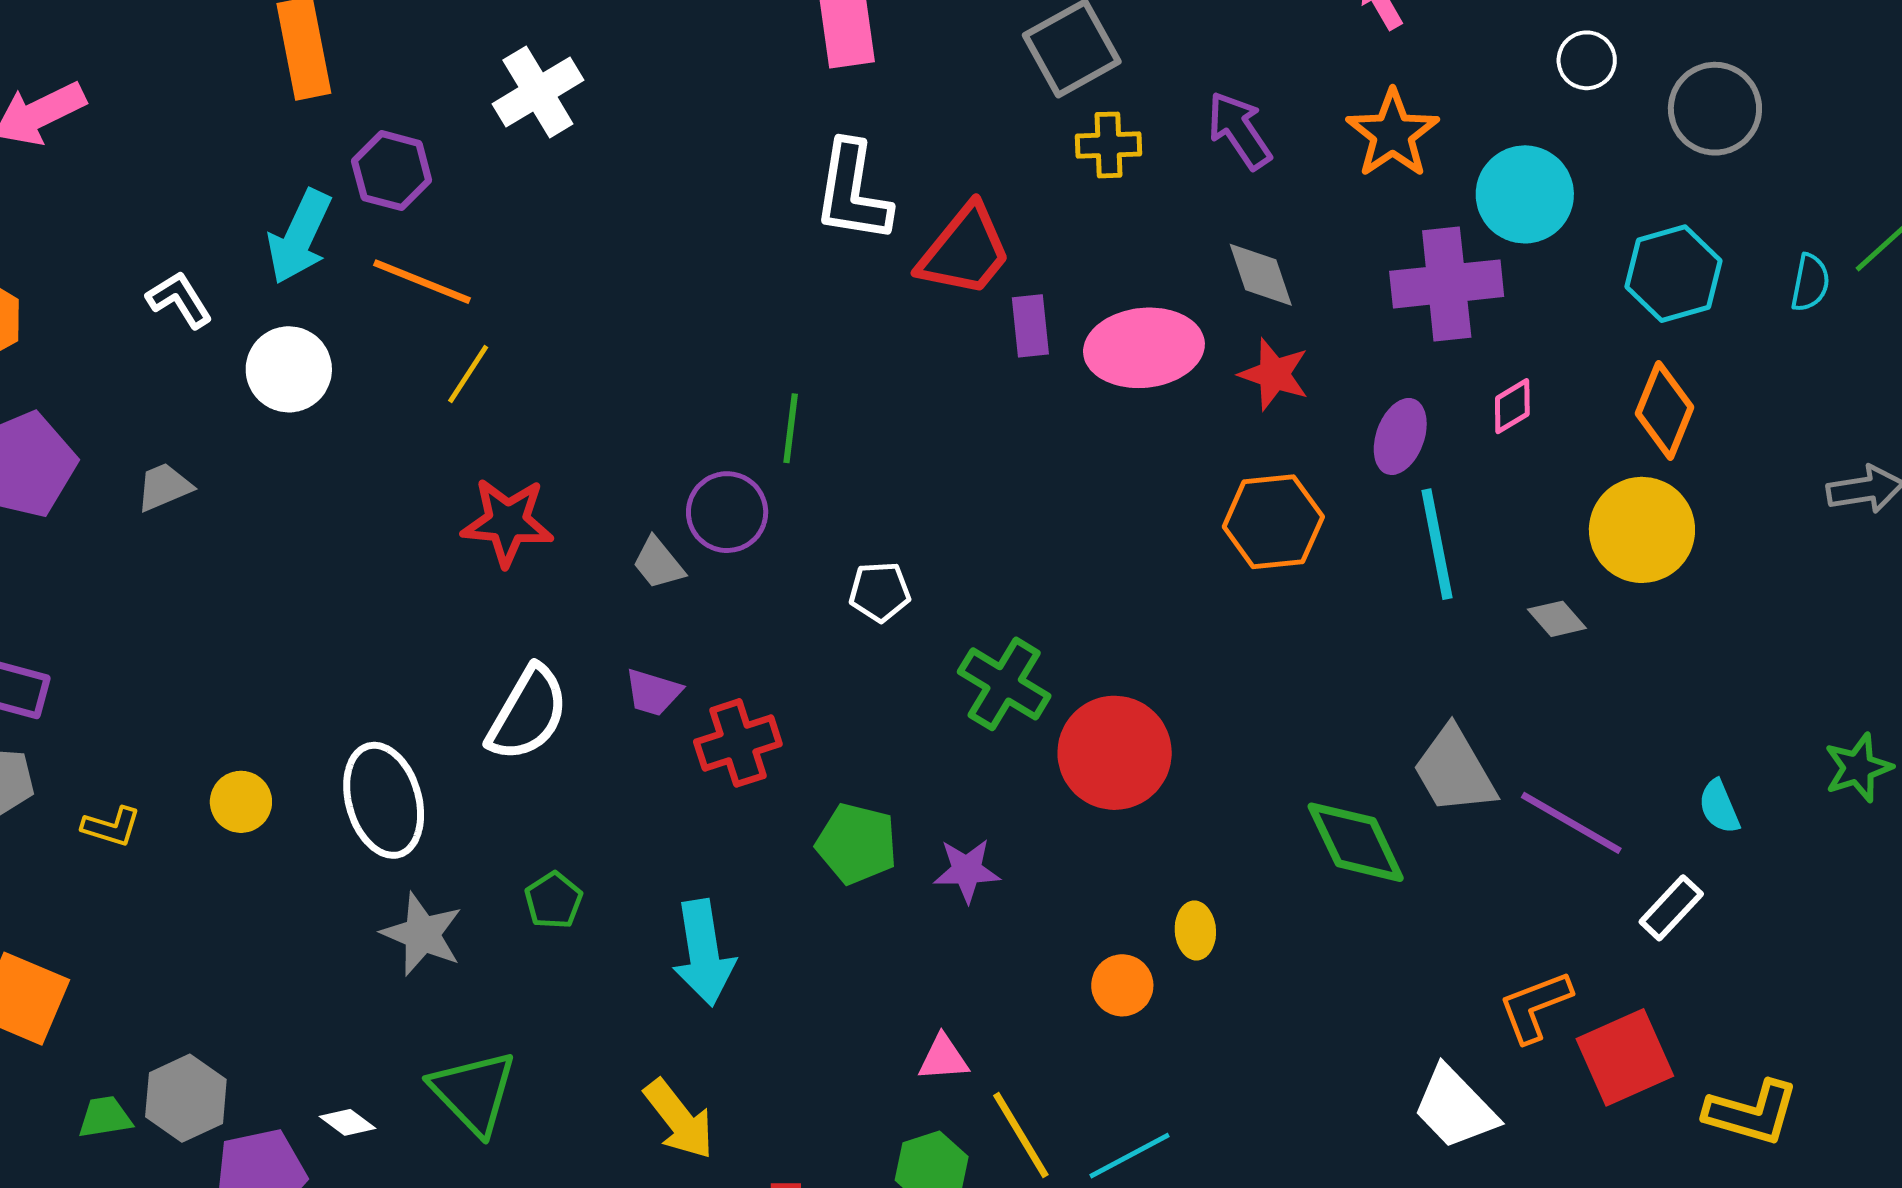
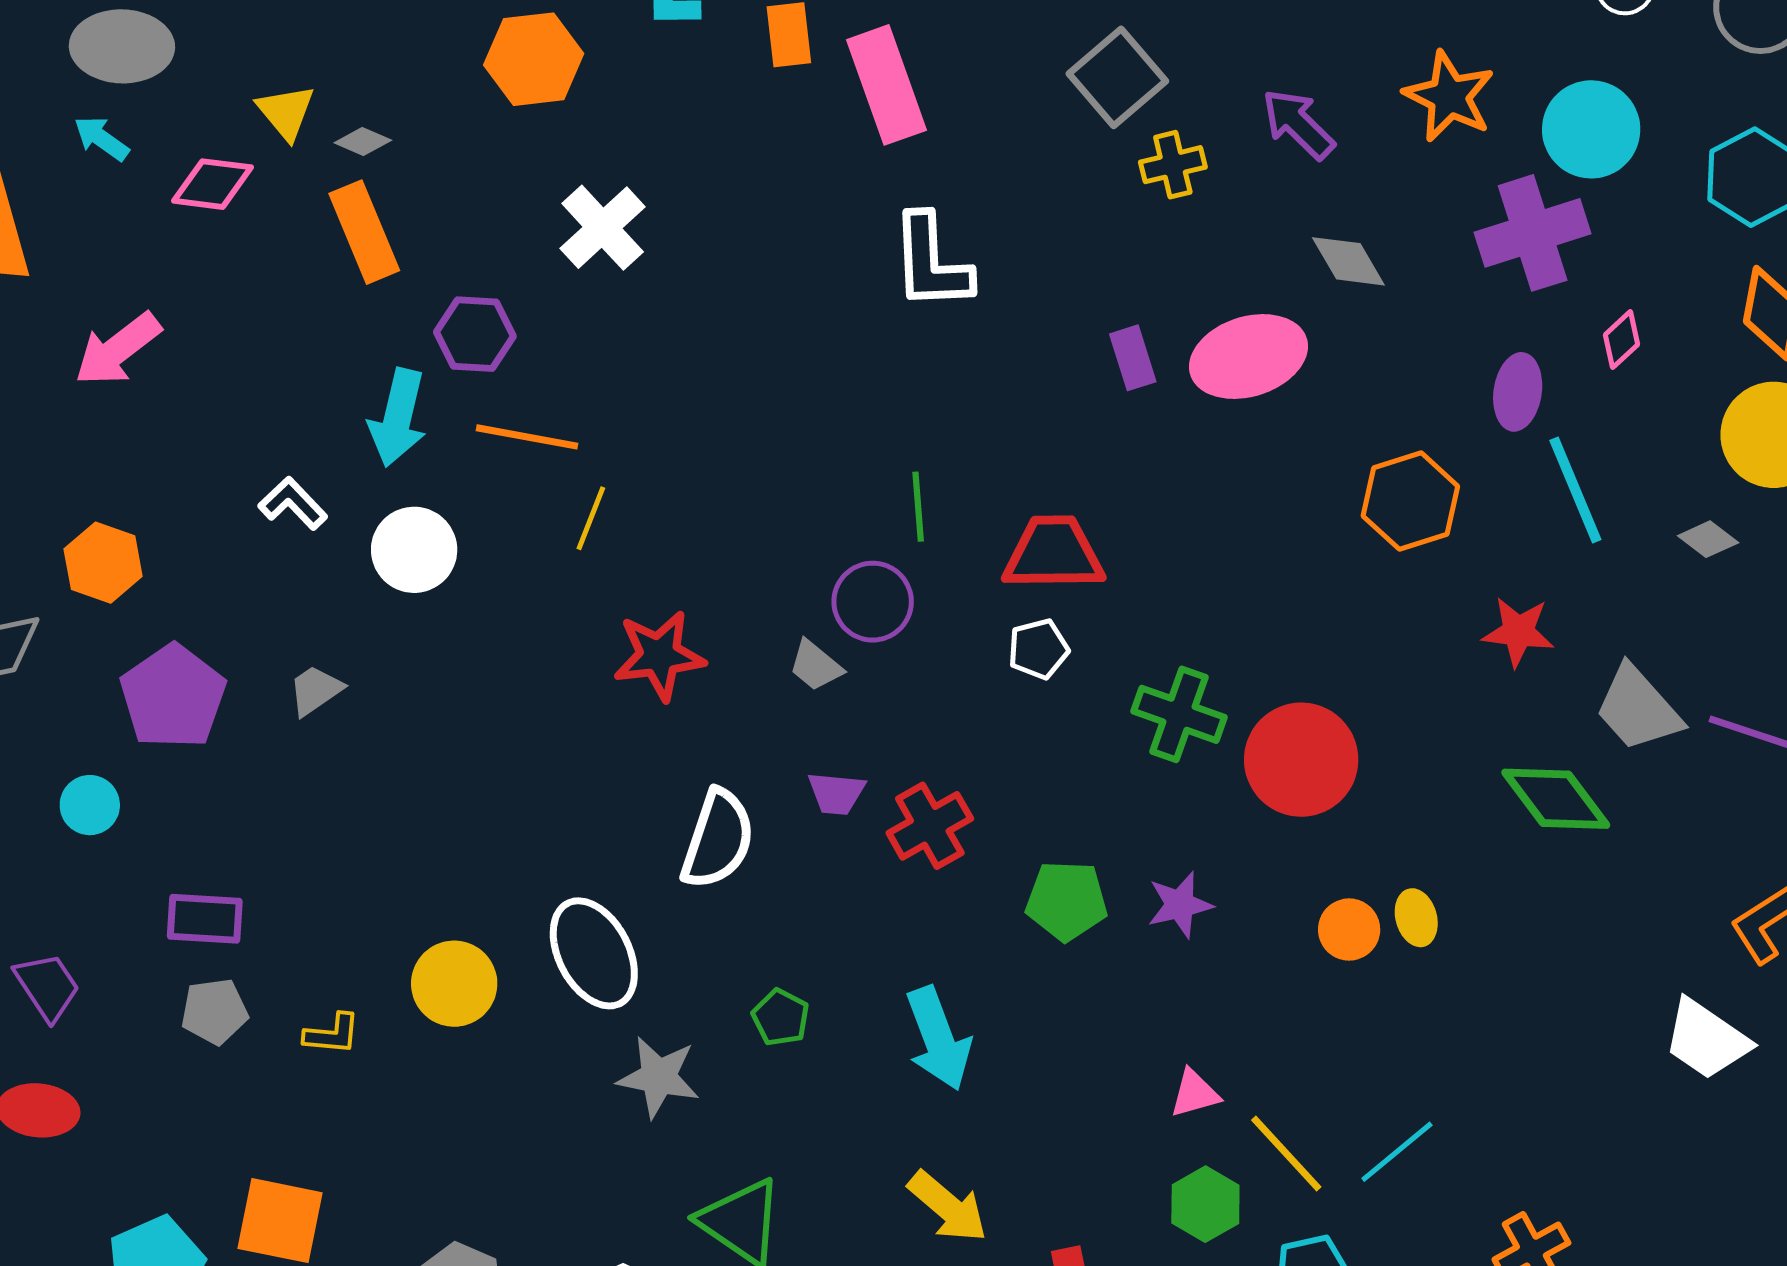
red trapezoid: (965, 251) -> (1054, 553), moved, turned -118
red star: (1274, 374) -> (1518, 632), moved
yellow circle: (241, 802) -> (454, 984), size x1.4
orange circle: (1122, 985) -> (1349, 930), moved

